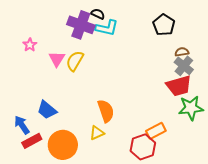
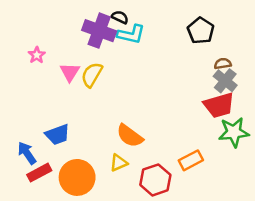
blue trapezoid: (47, 110) -> (58, 135), turned -60
orange semicircle: (106, 111) -> (130, 136), turned 145
red hexagon: (143, 147) -> (155, 180), moved

